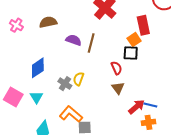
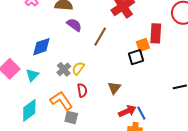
purple semicircle: (74, 40) -> (74, 25), moved
black square: (131, 53) -> (136, 57), turned -35
red semicircle: (116, 68) -> (82, 90), moved
blue line: (150, 105) -> (141, 113), turned 32

